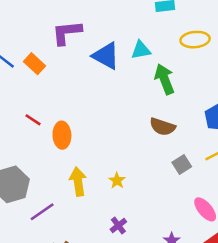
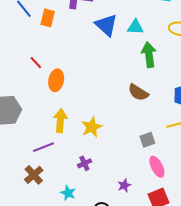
orange rectangle: (35, 64) -> (48, 18), turned 48
gray square: (182, 165) -> (147, 140), moved
yellow star: (117, 181) -> (92, 127), size x1.5
purple line: (42, 212) -> (44, 147), moved

